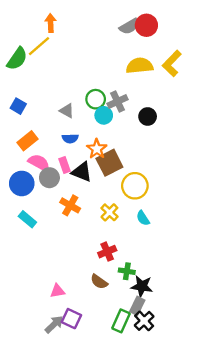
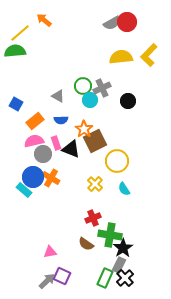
orange arrow: (51, 23) -> (44, 20), turned -49
yellow line: (39, 46) -> (20, 33), moved
green semicircle: (17, 59) -> (15, 51), turned -130
blue square: (18, 106) -> (16, 104), moved
orange rectangle: (27, 141) -> (35, 121), moved
pink semicircle: (39, 163) -> (34, 141), turned -42
blue circle: (22, 183) -> (33, 177), moved
orange cross: (70, 205) -> (51, 178), moved
green cross: (127, 271) -> (110, 235), size x1.6
black star: (142, 286) -> (123, 248), turned 30

